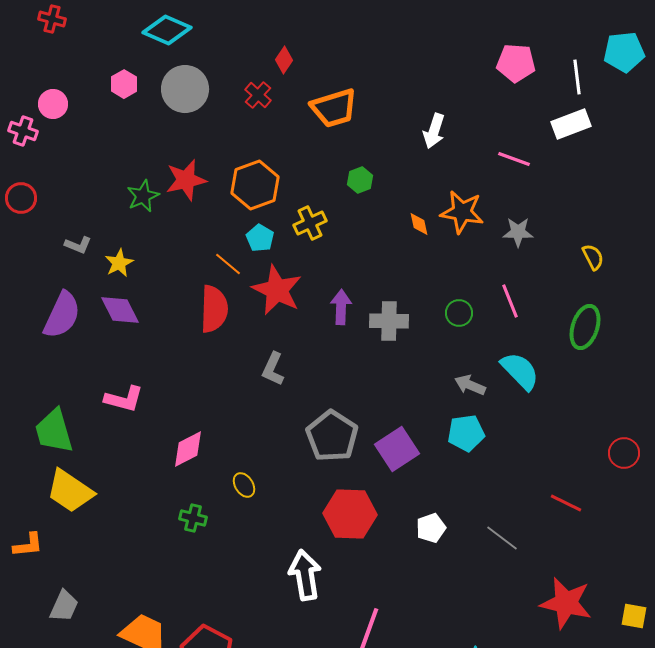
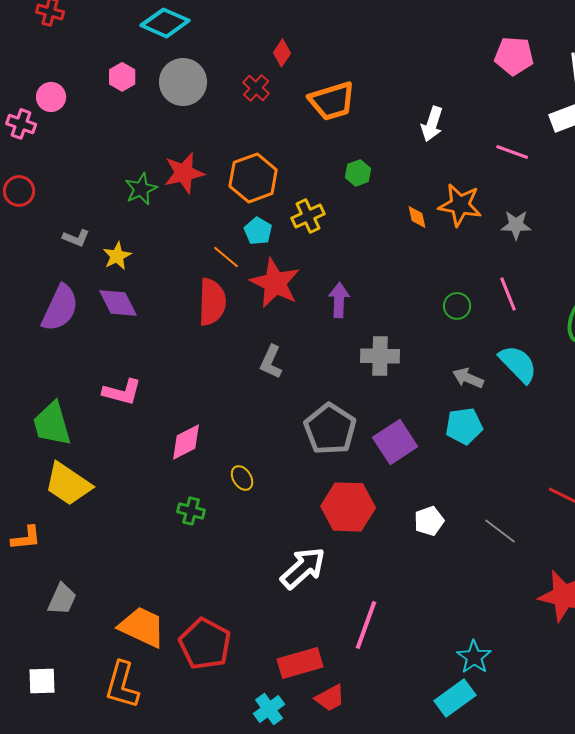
gray cross: (389, 321) -> (380, 356), moved
white arrow: (305, 575) -> (303, 568), turned 57

